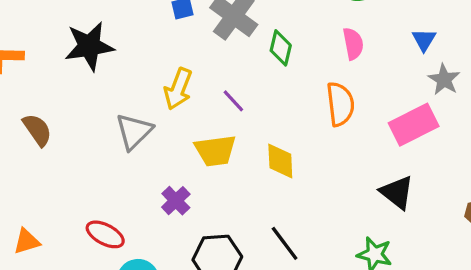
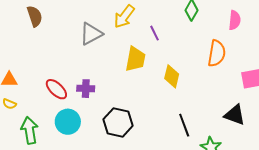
yellow trapezoid: (215, 151) -> (135, 59), turned -88
black triangle: (397, 192) -> (235, 115), turned -35
purple cross: (176, 201) -> (86, 89), moved, turned 30
black line: (285, 243) -> (184, 125), moved

